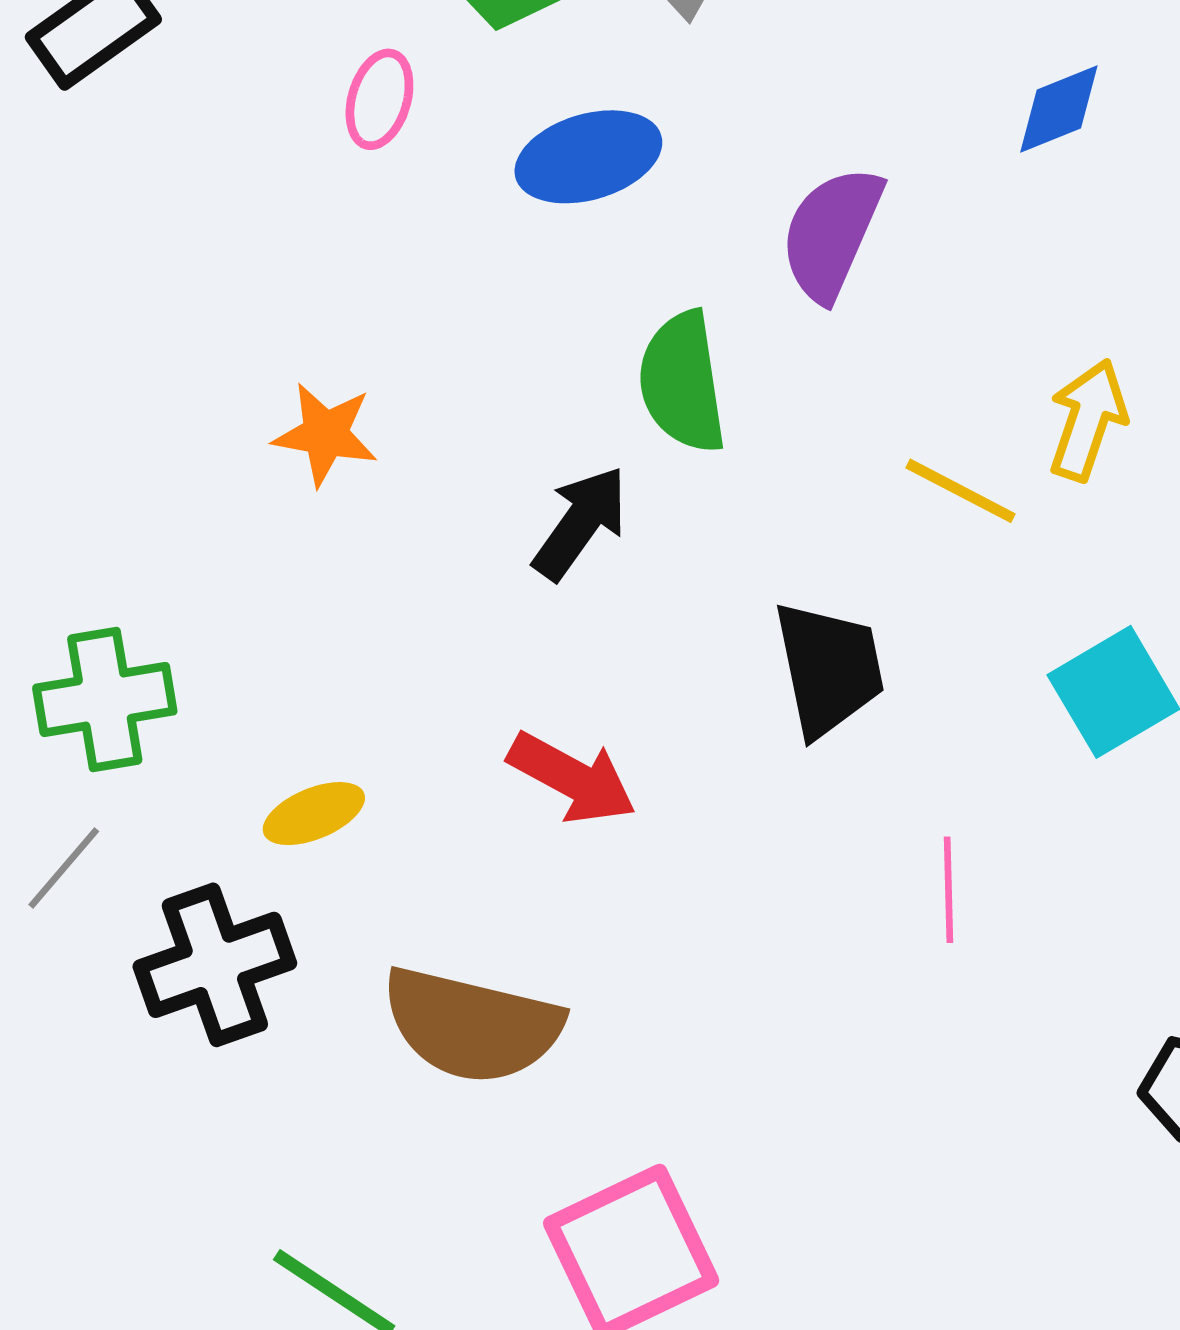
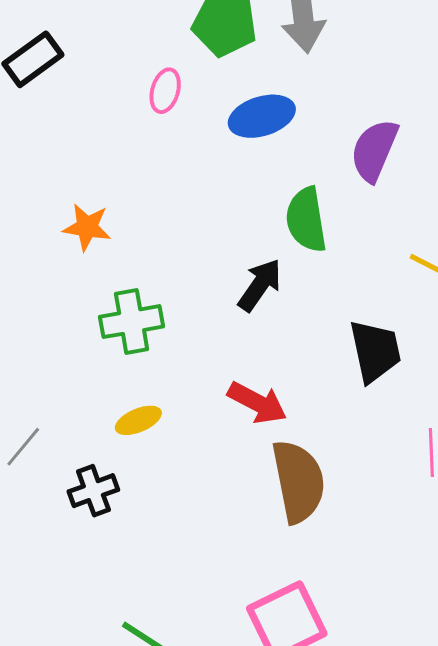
orange star: (325, 434) -> (87, 227), moved
green cross: (105, 700) -> (132, 322), moved
black cross: (215, 965) -> (93, 491), size x0.7
brown semicircle: (472, 1025) -> (298, 481), moved, turned -114

